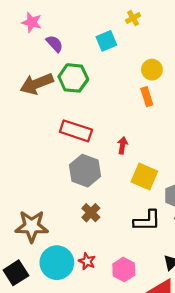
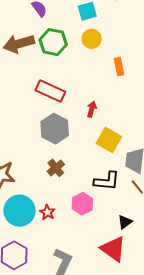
yellow circle: (152, 70) -> (92, 39), moved
pink hexagon: (124, 269) -> (82, 204), moved

